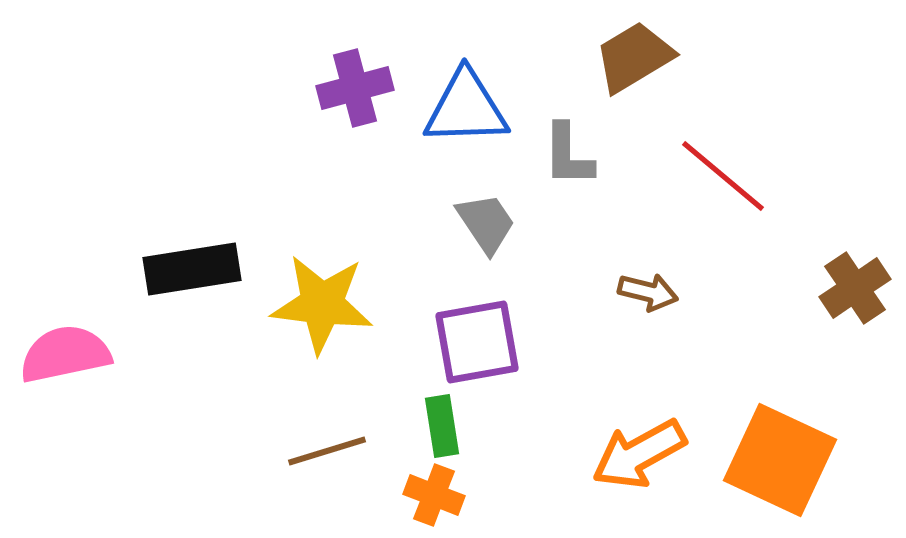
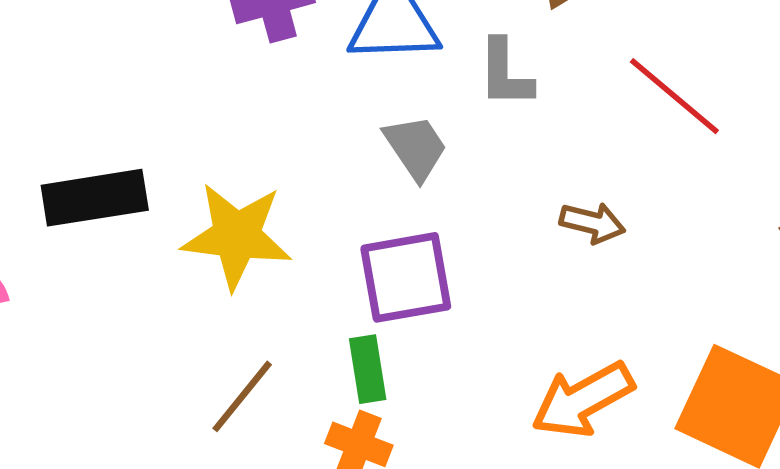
brown line: (327, 451) -> (242, 396), turned -34

